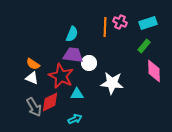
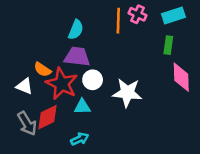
green rectangle: (144, 46) -> (168, 45), turned -32
white circle: (89, 63) -> (93, 80), moved
orange semicircle: (33, 64) -> (42, 69), moved

